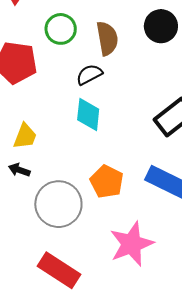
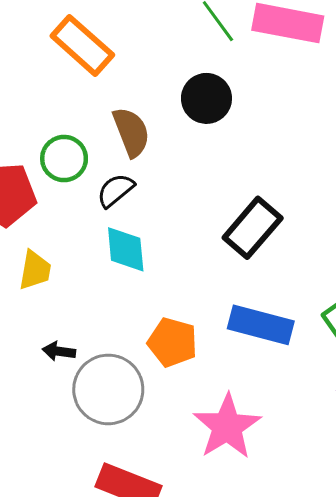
green circle: (61, 29) -> (64, 159), moved
yellow trapezoid: (25, 136) -> (35, 270), moved
black arrow: (19, 170) -> (59, 351), moved

